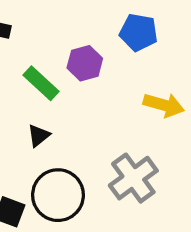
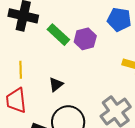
green rectangle: (41, 83) -> (58, 35), moved

